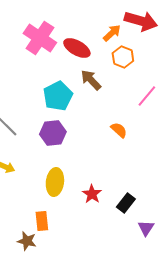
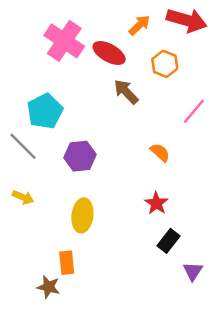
orange arrow: (112, 33) -> (139, 25), moved
cyan pentagon: (58, 96) -> (45, 111), moved
red star: (92, 194) -> (156, 203), moved

